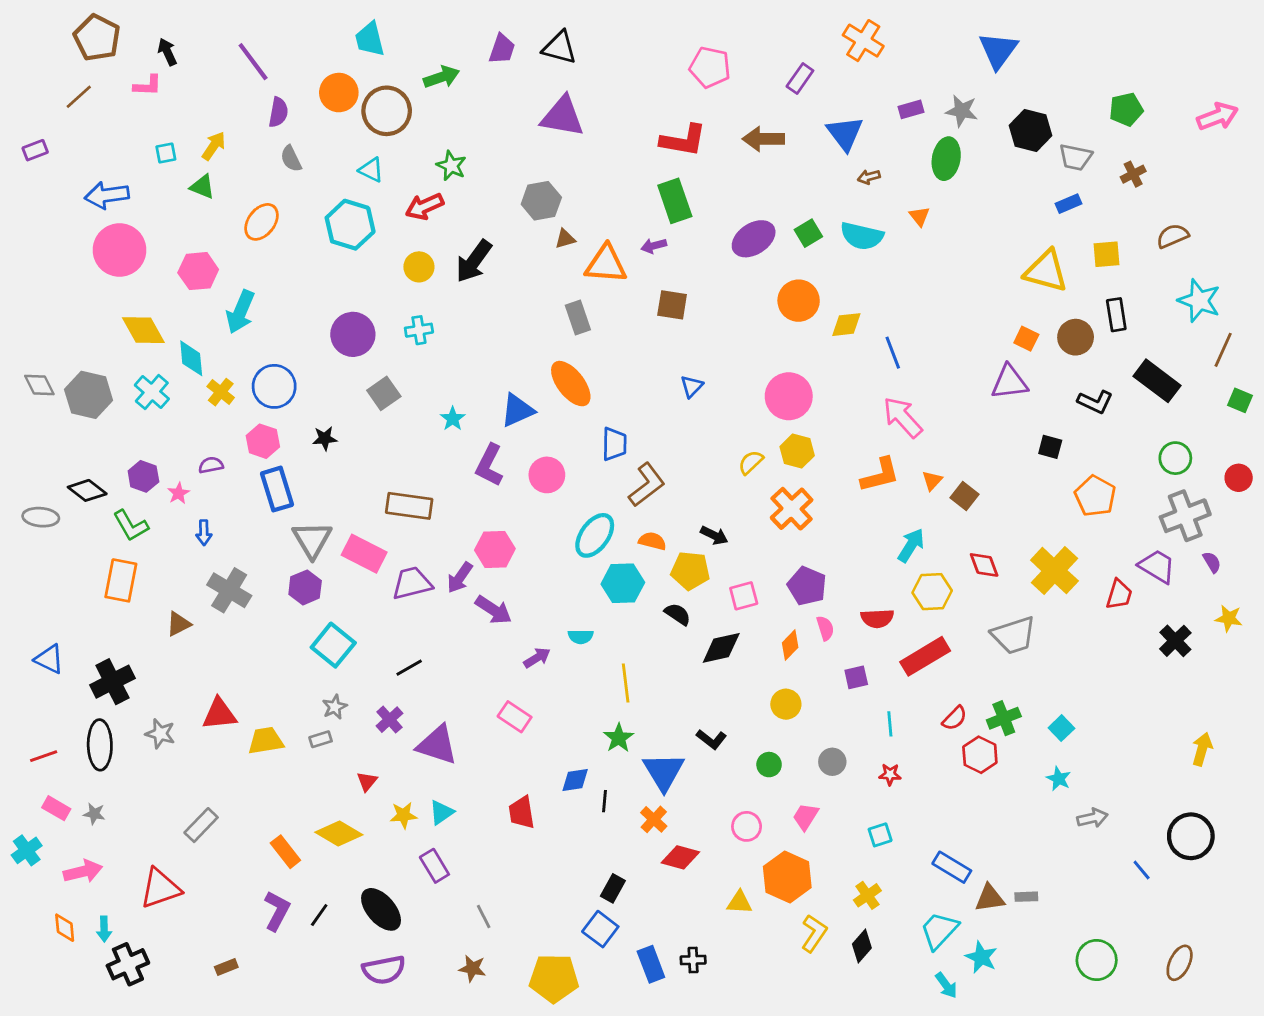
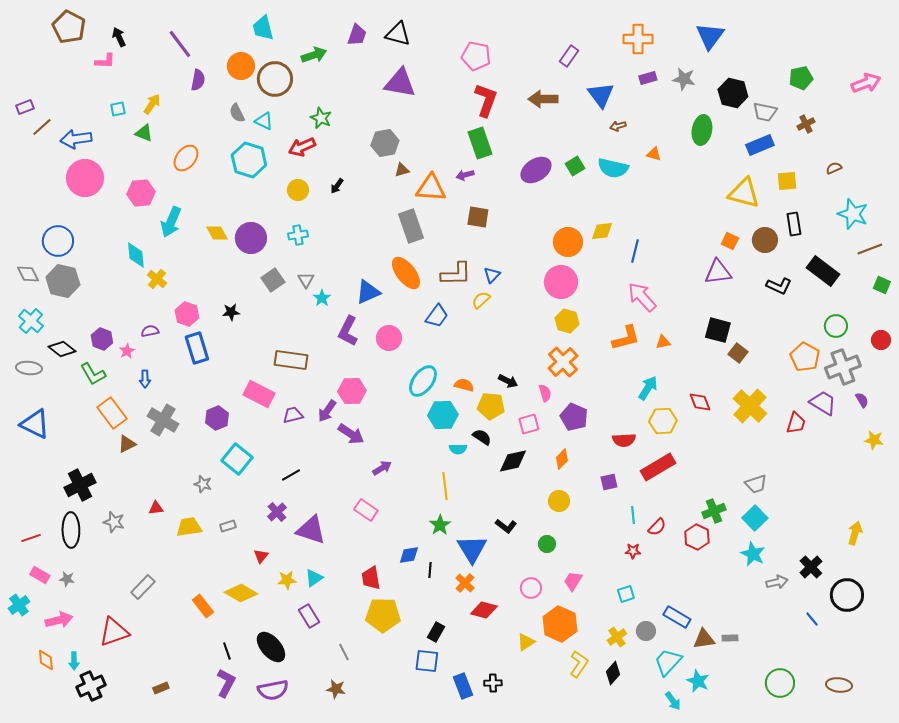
orange cross: (863, 41) -> (638, 39), moved, turned -32
pink pentagon: (710, 67) -> (476, 56), moved
brown line: (79, 97) -> (42, 127), moved
red L-shape: (683, 140) -> (486, 100), turned -80
gray semicircle: (291, 159) -> (237, 113), moved
green ellipse: (946, 159) -> (702, 130), moved
blue rectangle: (1068, 204) -> (760, 145), size x1.5
orange triangle: (919, 216) -> (654, 154), turned -35
brown semicircle: (1173, 236) -> (834, 168), size x0.7
black arrow: (474, 261) -> (337, 186), size x0.5
orange circle: (799, 301) -> (568, 242), moved
gray rectangle: (578, 318) -> (411, 226), size x1.4
yellow diamond: (143, 330) -> (217, 233), moved, size x0.7
brown line: (1223, 350) -> (870, 249), turned 45
blue line: (893, 353) -> (635, 251), turned 35
blue circle: (274, 386) -> (58, 241), moved
cyan cross: (152, 392) -> (31, 321), moved
blue trapezoid: (614, 444) -> (437, 316), turned 35
black square: (1050, 447) -> (718, 330), moved, size x1.5
yellow semicircle: (751, 462) -> (481, 300), moved
orange triangle: (932, 481) -> (663, 342), turned 35
brown L-shape: (647, 485) -> (456, 274), moved, turned 36
brown square: (964, 496) -> (738, 353), moved
orange pentagon: (1095, 496) -> (805, 357), moved
gray triangle: (312, 540) -> (306, 280), moved, size x0.6
orange rectangle: (121, 580) -> (112, 413), moved, turned -48
purple trapezoid: (412, 583) -> (293, 415), size x0.7
pink semicircle: (825, 628) -> (545, 393), moved
gray trapezoid: (1014, 635) -> (756, 484), moved, size x0.7
cyan semicircle: (581, 637) -> (458, 449), moved
black cross: (1175, 641) -> (811, 567), moved
blue triangle: (49, 659) -> (35, 424), moved, size x1.4
gray star: (335, 707) -> (203, 484), moved, turned -30
red triangle: (219, 714) -> (156, 508), size x0.6
red semicircle: (955, 718) -> (657, 527), moved
cyan square: (1061, 728) -> (755, 518), size x1.4
gray circle: (832, 762) -> (646, 631), moved
cyan star: (1059, 779) -> (753, 554), size x1.4
yellow triangle: (740, 902) -> (526, 642), turned -36
purple L-shape: (277, 911) -> (226, 683), moved
black line: (319, 915) -> (227, 651), turned -54
blue square: (600, 929) -> (427, 661), turned -30
brown ellipse: (1180, 963) -> (839, 685), turned 70
yellow pentagon: (554, 978) -> (383, 615), moved

